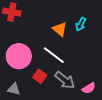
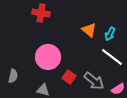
cyan arrow: (81, 24) -> (110, 34), moved
white line: (54, 55) -> (112, 57), moved

